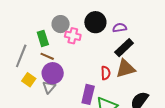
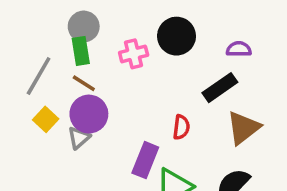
gray circle: (61, 24) -> (84, 26), moved
purple semicircle: (120, 28) -> (239, 49), moved
pink cross: (73, 36) -> (134, 54), turned -35
brown triangle: (126, 69) -> (243, 128), moved, turned -30

